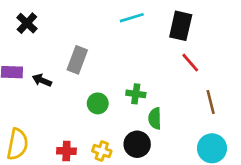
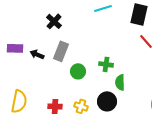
black cross: (27, 23) -> (54, 21), moved
gray rectangle: (77, 60) -> (61, 51), moved

